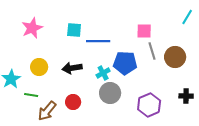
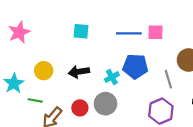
pink star: (32, 28) -> (19, 32), moved
blue line: (98, 41) -> (129, 33), moved
gray line: (152, 51) -> (168, 79), moved
gray circle: (110, 93) -> (105, 104), moved

